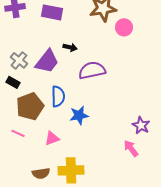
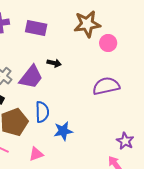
purple semicircle: (92, 70) -> (106, 86), moved

